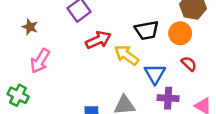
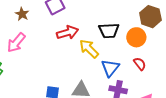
brown star: (30, 27) -> (22, 14), moved

